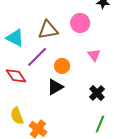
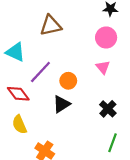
pink circle: (80, 23) -> (106, 37), moved
brown triangle: (48, 30) -> (51, 25), moved
yellow semicircle: (17, 116) -> (19, 124), moved

